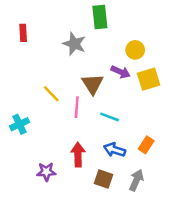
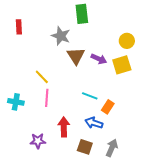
yellow circle: (135, 50) -> (127, 41), moved
brown triangle: (93, 84) -> (76, 56), moved
pink line: (77, 107) -> (47, 98), moved
cyan cross: (19, 124) -> (16, 102), turned 35
orange rectangle: (146, 145) -> (108, 107), moved

